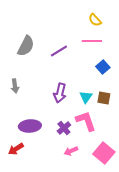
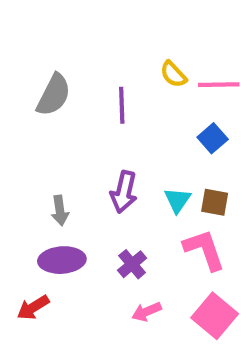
yellow semicircle: (95, 20) -> (173, 74), moved
pink line: (92, 41) -> (219, 85), moved
purple line: (59, 51) -> (122, 105), turned -60
gray arrow: (15, 86) -> (60, 211), moved
pink L-shape: (86, 121) -> (204, 250), moved

